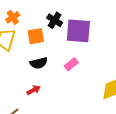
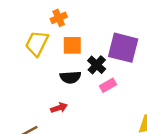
orange cross: (13, 17) -> (59, 18), moved
black cross: (55, 20) -> (97, 65), moved

